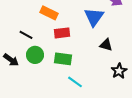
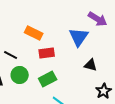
green rectangle: (63, 59) -> (48, 79), turned -36

